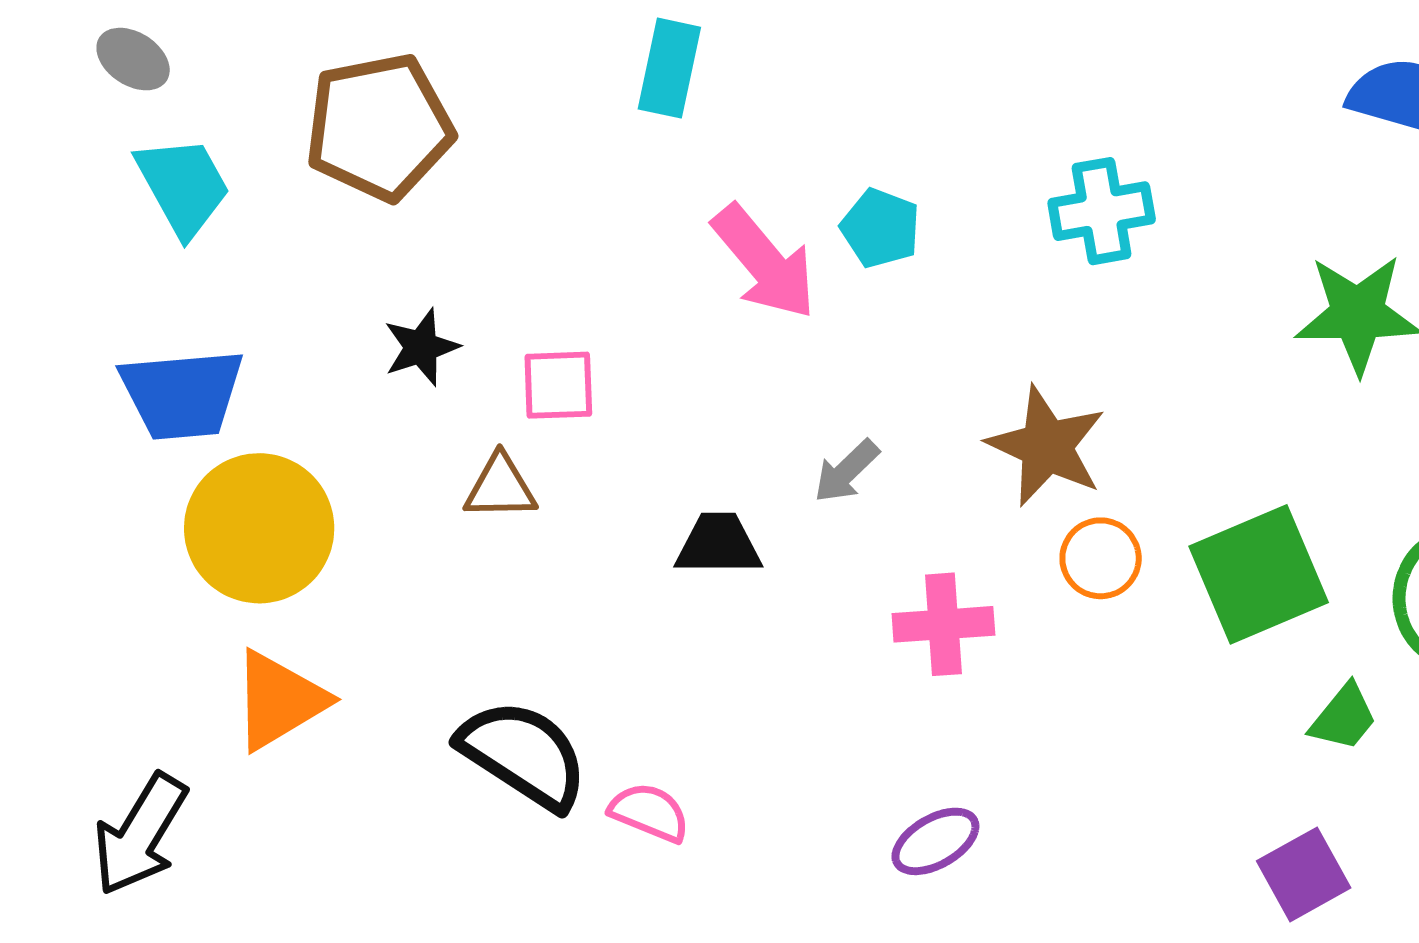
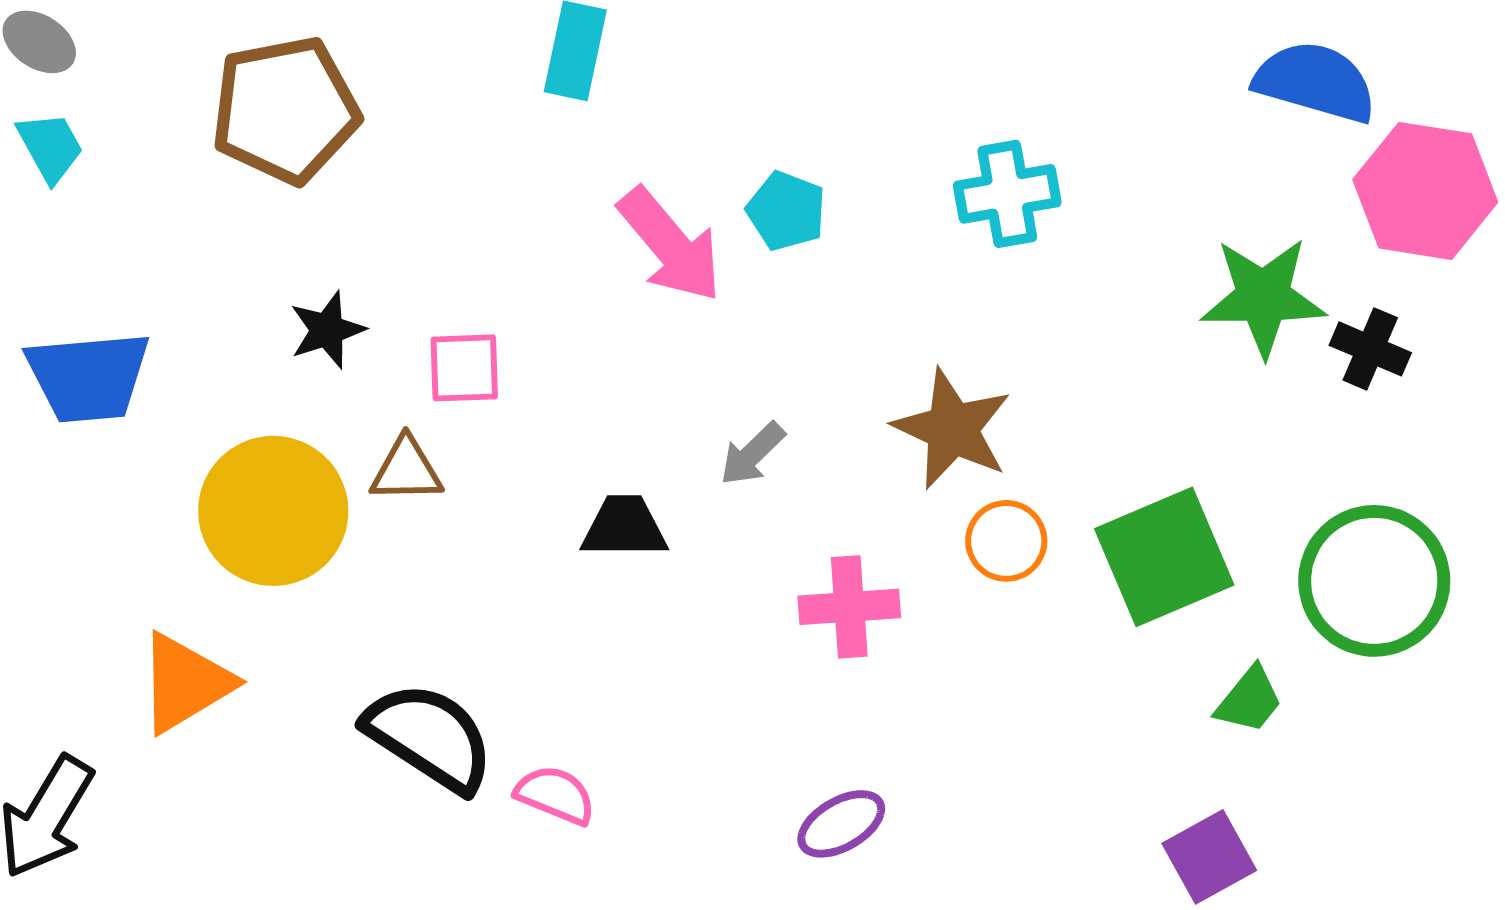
cyan trapezoid: (183, 186) -> (50, 147), moved, size x0.7
yellow circle: (259, 528) -> (273, 511), moved

